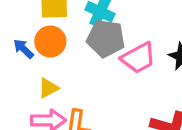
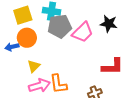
blue arrow: (23, 49) -> (12, 47), turned -40

